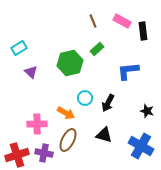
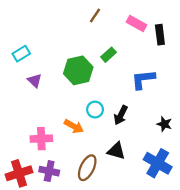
brown line: (93, 21) -> (95, 16), moved, turned 56
brown ellipse: (68, 140) -> (87, 168), moved

